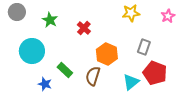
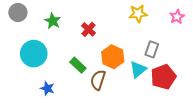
green rectangle: (65, 70) -> (78, 65), moved
red pentagon: (155, 73) -> (163, 77), turned 30
cyan triangle: (131, 82) -> (138, 69), moved

